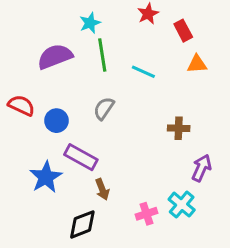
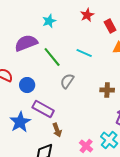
green line: (102, 55) -> (52, 57), moved, turned -30
gray semicircle: (104, 108) -> (67, 81), moved
pink cross: (147, 214) -> (86, 146), turned -32

